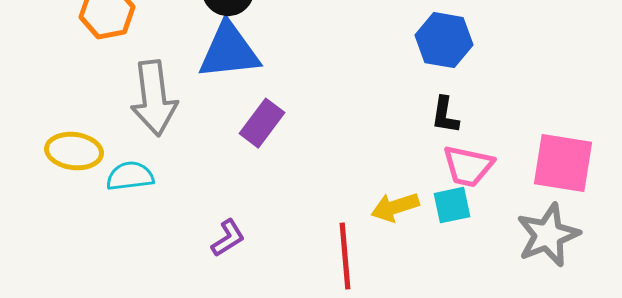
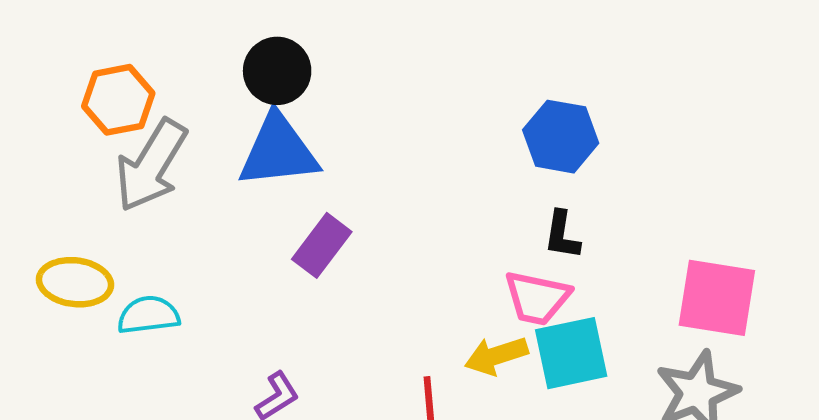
gray arrow: (154, 98) -> (151, 165), moved, turned 38
pink trapezoid: (468, 166) -> (537, 298), moved
cyan square: (452, 205) -> (571, 353), size x1.5

